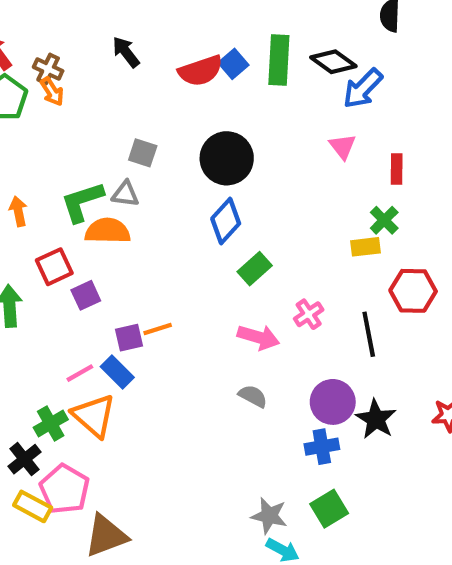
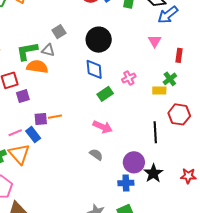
gray square: (143, 153) -> (59, 32), turned 32
blue diamond: (226, 221) -> (94, 69), turned -55
pink cross: (309, 314) -> (129, 78), moved

